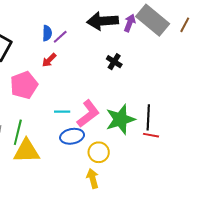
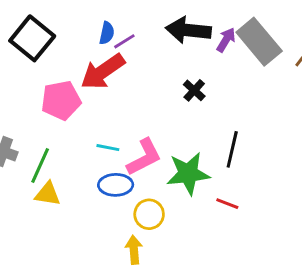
red arrow: (49, 60) -> (103, 72), size x2.0
black line: (148, 117) -> (232, 149), moved
yellow triangle: (27, 151) -> (48, 194), size x0.7

